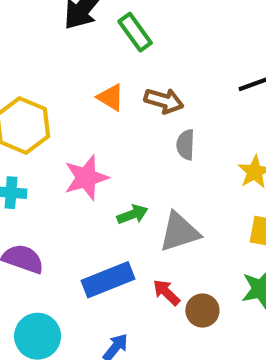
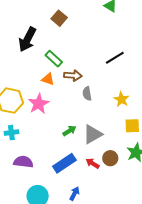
green rectangle: (135, 32) -> (54, 59), moved
pink star: (86, 178) -> (39, 104), moved
brown circle: (202, 310) -> (110, 158), moved

